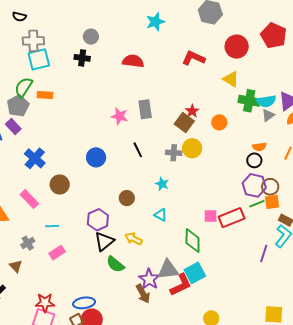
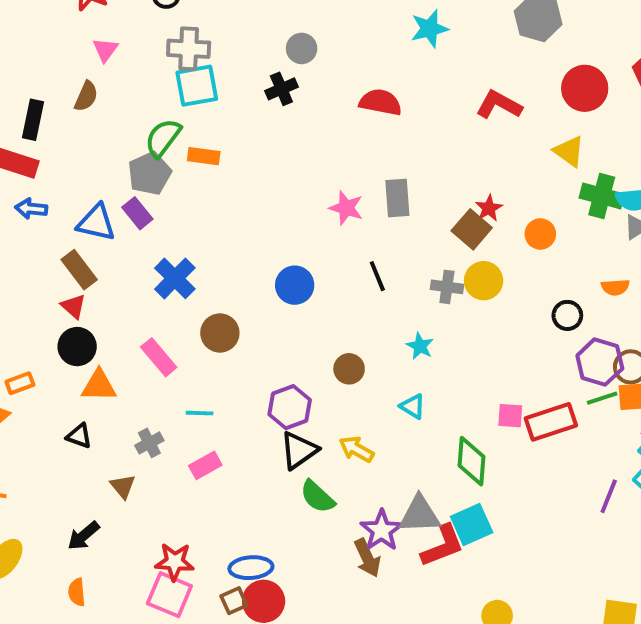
black cross: (82, 58) -> (281, 89), turned -35
black circle: (254, 160) -> (567, 315), moved

